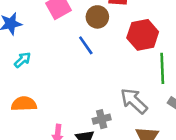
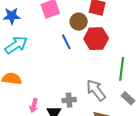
red hexagon: (143, 35) -> (96, 39), moved
cyan arrow: (22, 60) -> (16, 45), size x1.6

